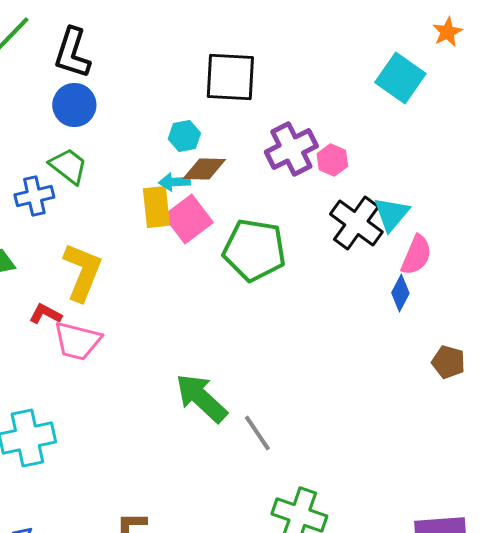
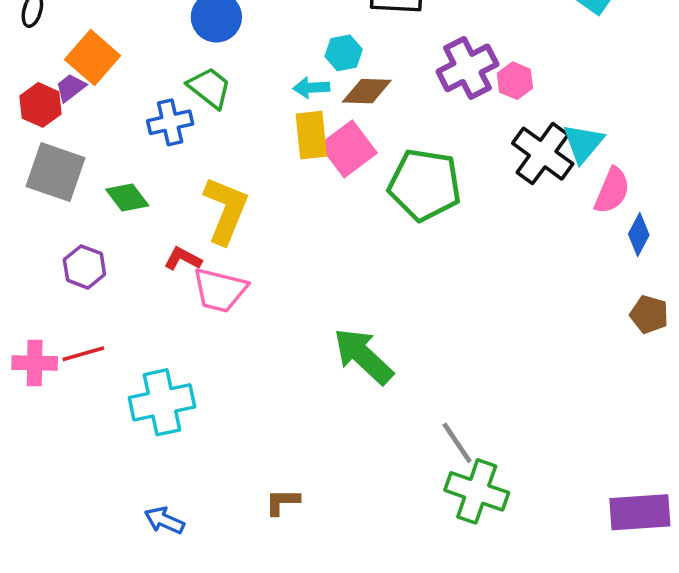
cyan arrow: (174, 182) -> (311, 88), moved
blue diamond: (400, 293) -> (639, 235), moved
gray line: (257, 433) -> (457, 443), moved

